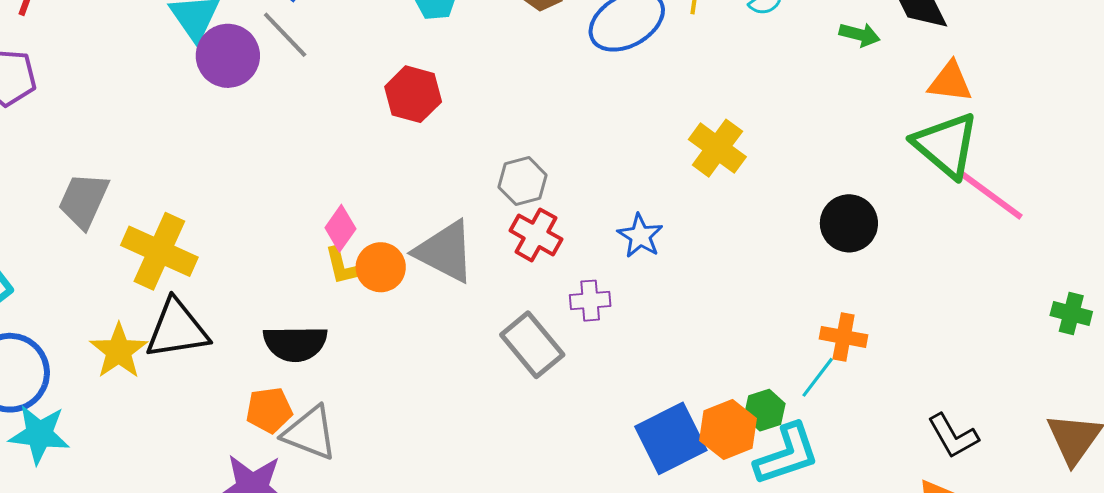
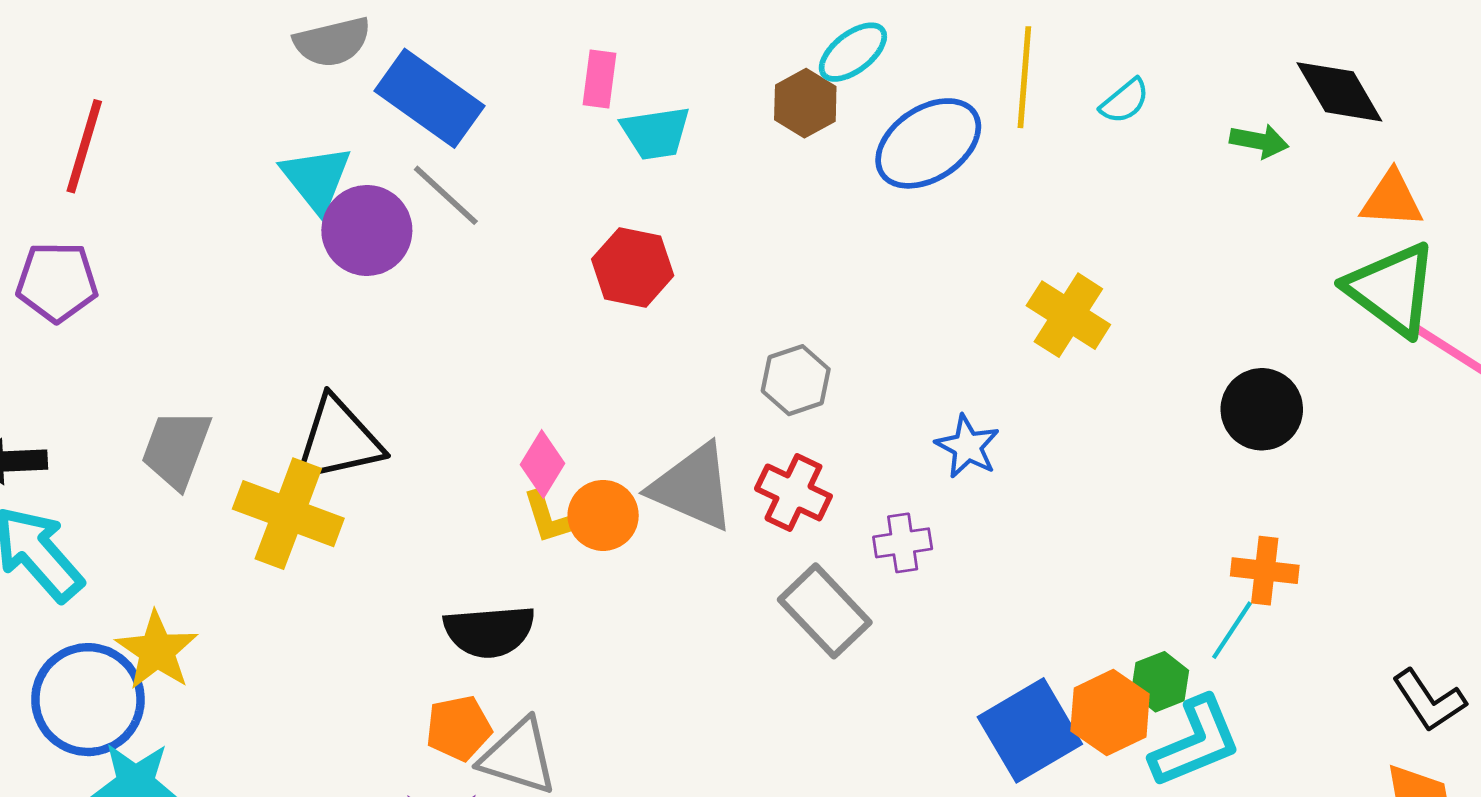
red cross: (536, 235) -> (793, 492), moved
black triangle: (177, 329) -> (338, 440), moved
yellow star: (119, 351) -> (157, 651), moved

